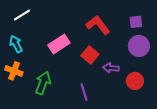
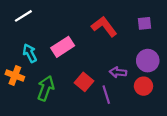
cyan arrow: (16, 44) -> (30, 53), moved
purple circle: (139, 46) -> (148, 61), moved
red square: (90, 55) -> (84, 82), moved
purple line: (84, 92) -> (106, 95), moved

